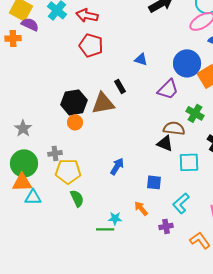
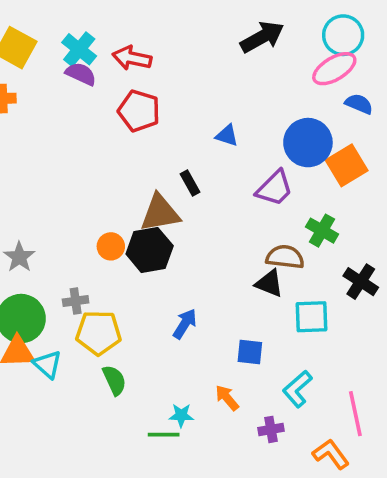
purple semicircle: (30, 24) -> (81, 74), moved
black hexagon: (74, 102) -> (150, 250), moved
cyan triangle: (33, 197) -> (47, 364), moved, turned 42

